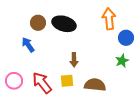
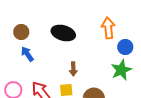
brown circle: (38, 23) -> (21, 32), moved
green star: (122, 61) -> (121, 70), size x1.5

